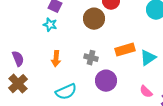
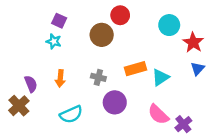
purple semicircle: (18, 59) -> (31, 84), moved
pink semicircle: (146, 92) -> (158, 114), size x1.5

